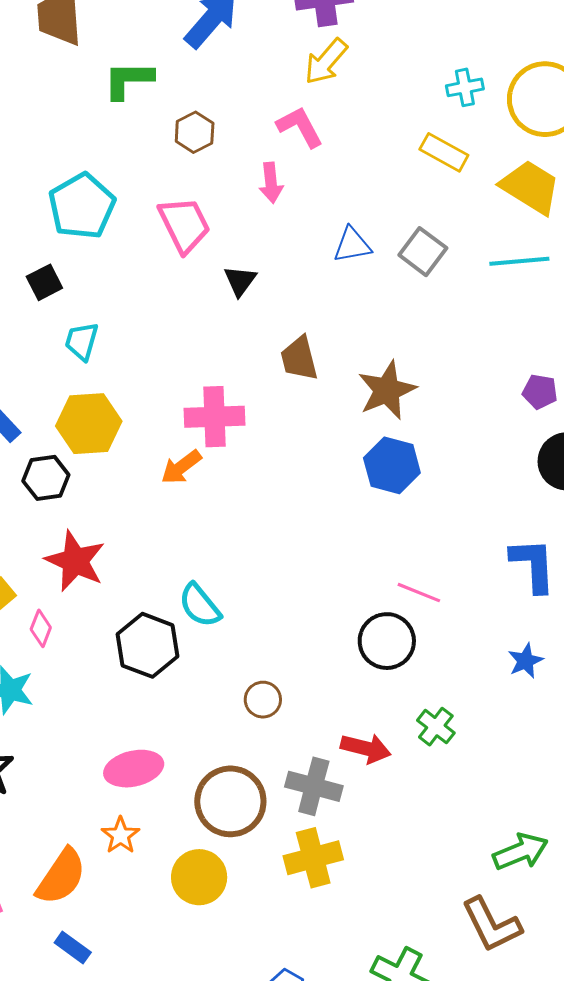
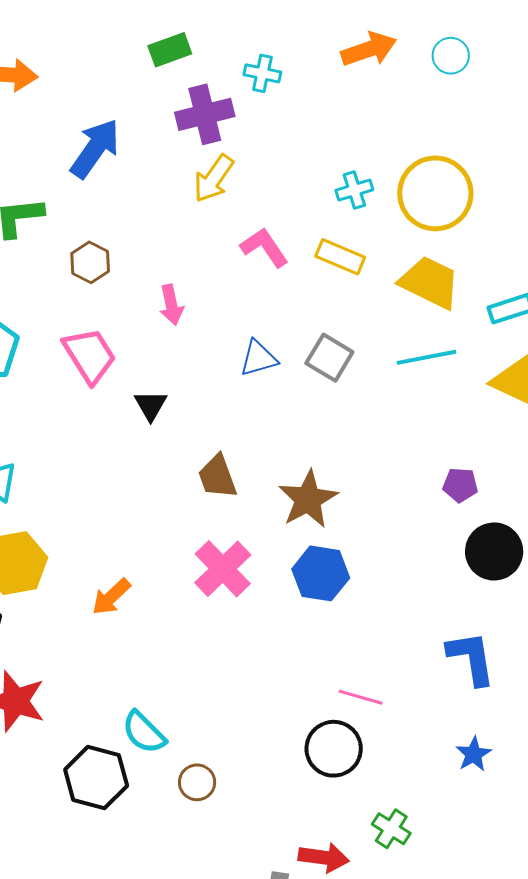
pink L-shape: (300, 127) -> (264, 247), moved
pink cross: (214, 417) -> (223, 569), moved, turned -36
brown circle: (263, 700) -> (197, 782), moved

